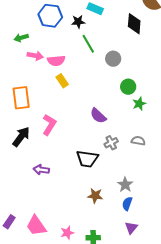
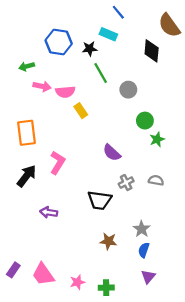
yellow rectangle: (62, 81) -> (81, 111), moved

